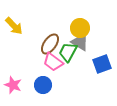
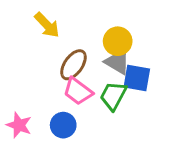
yellow arrow: (14, 26) -> (47, 25), moved
green trapezoid: (68, 52) -> (113, 96), moved
blue square: (102, 64) -> (137, 78), moved, turned 30

